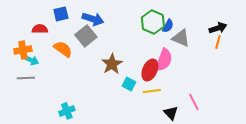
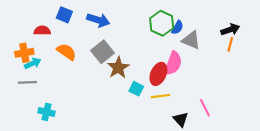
blue square: (61, 14) -> (64, 15), turned 35
gray square: (86, 36) -> (102, 52), moved
cyan arrow: (31, 60) -> (33, 63), turned -49
cyan cross: (67, 111) -> (46, 112), moved, turned 35

